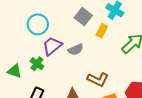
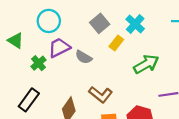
gray semicircle: (76, 50) -> (84, 57), turned 42
green triangle: (15, 71) -> (15, 41), moved

